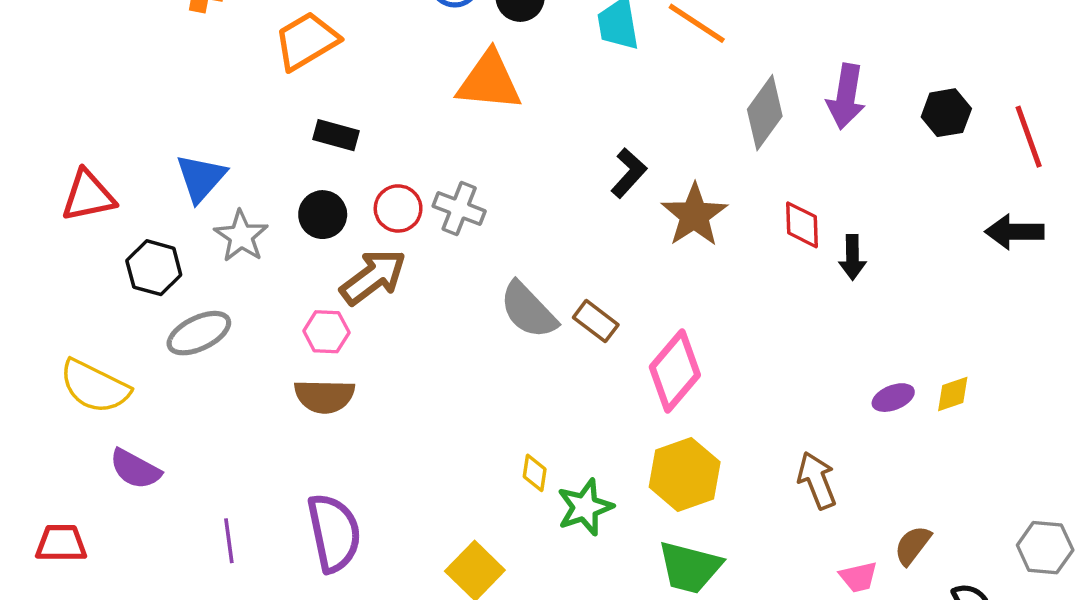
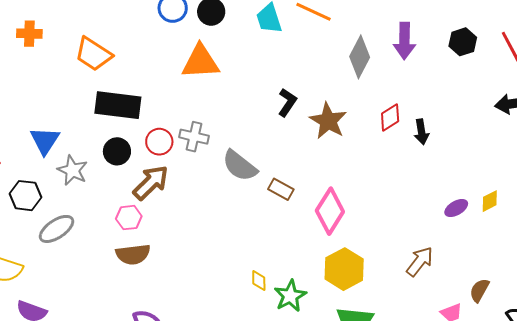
orange trapezoid: (307, 41) -> (93, 54), turned -108
black rectangle: (336, 135) -> (118, 105), size x1.8
red diamond: (802, 225) -> (390, 117), turned 68
gray semicircle: (528, 310) -> (240, 166), moved
brown arrow: (817, 480) -> (420, 261), turned 68

